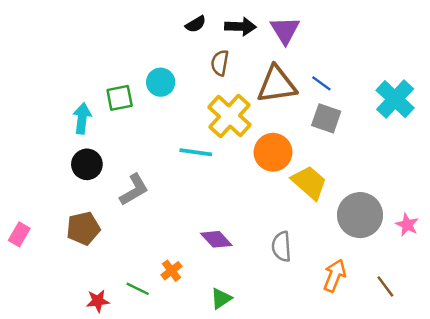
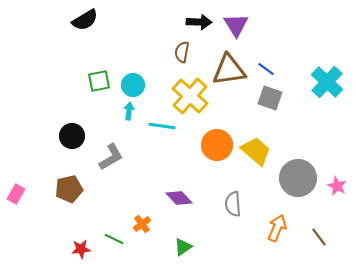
black semicircle: (196, 24) -> (85, 20), moved, size x1.5
cyan circle: (161, 82) -> (133, 85), moved
cyan arrow: (82, 118) -> (129, 111), moved, size x0.7
orange circle: (273, 152) -> (217, 145), moved

